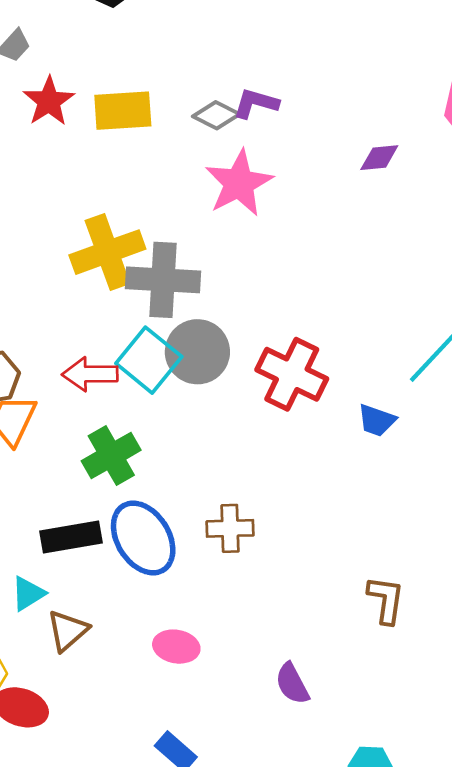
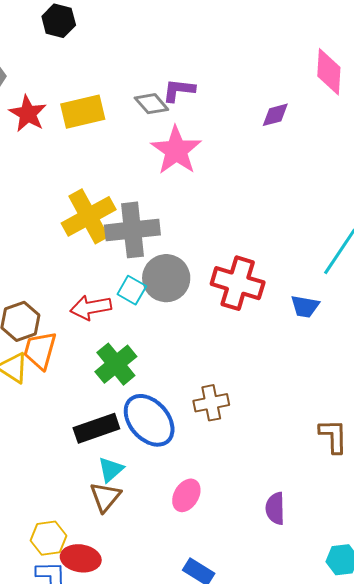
gray diamond: (216, 115) -> (151, 104), turned 32
cyan square: (149, 360) -> (132, 290), size x0.6
cyan triangle: (28, 594) -> (111, 470), moved
pink ellipse: (176, 647) -> (186, 495), turned -60
purple semicircle: (292, 684) -> (275, 508), turned 36

